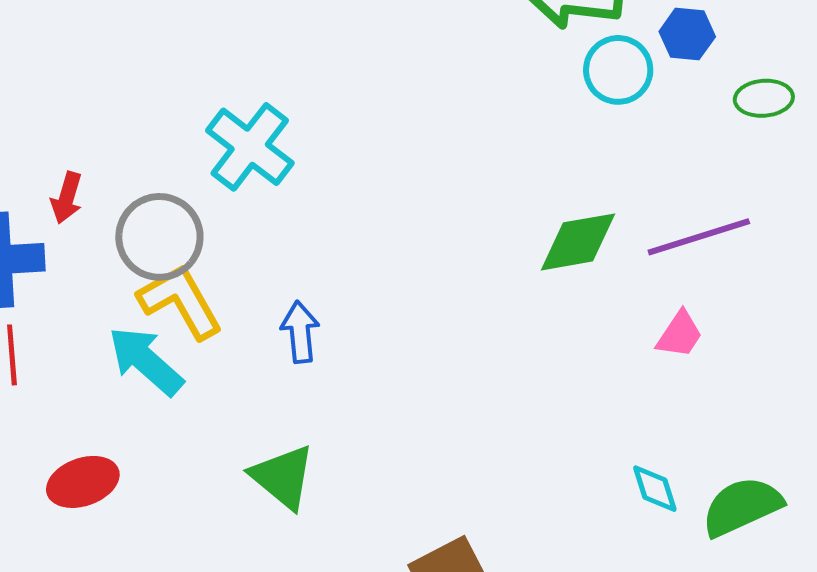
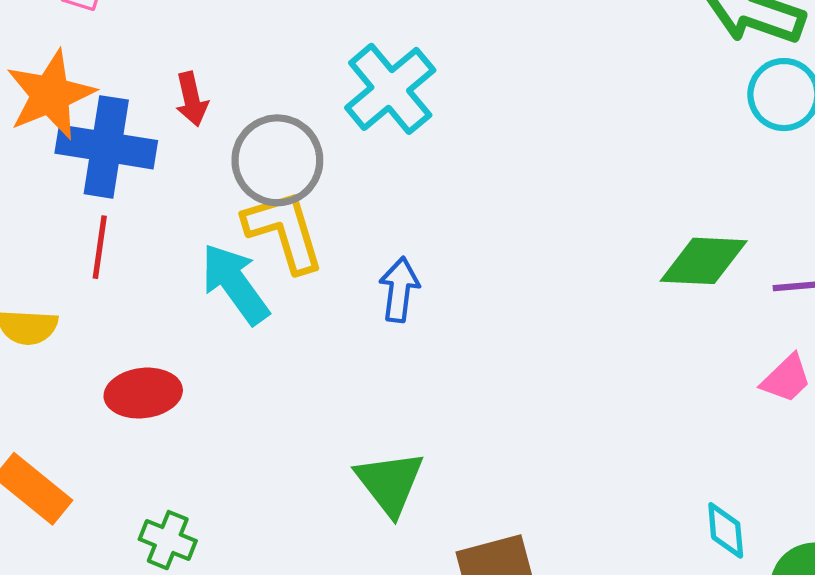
red arrow: (67, 198) -> (192, 99), turned -42
green triangle: (283, 477) -> (390, 483), moved

